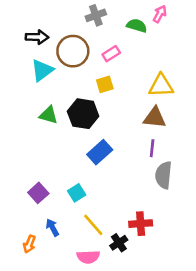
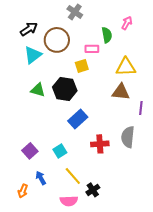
pink arrow: (160, 14) -> (127, 23), moved
gray cross: (96, 15) -> (75, 12), turned -35
green semicircle: (137, 26) -> (107, 35), moved, turned 63
black arrow: (37, 37) -> (29, 29), turned -36
pink rectangle: (111, 54) -> (92, 49), moved, turned 32
purple line: (152, 148) -> (141, 108), moved
red cross: (141, 224) -> (100, 144), moved

